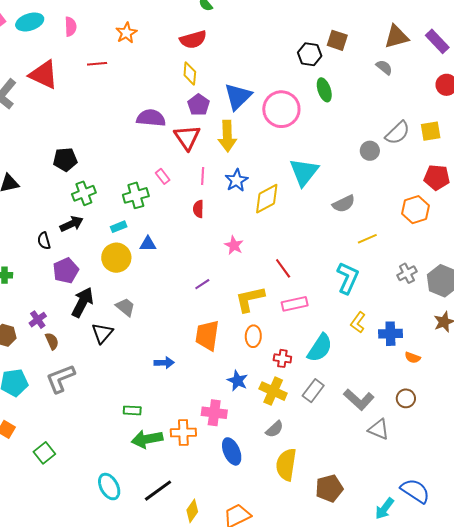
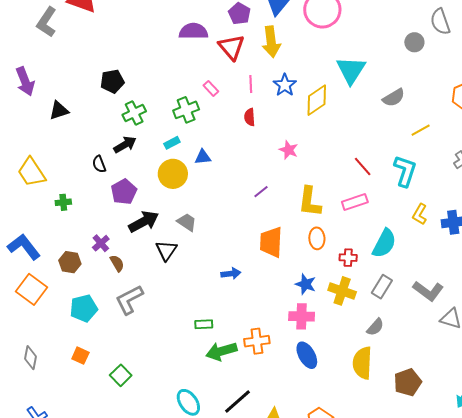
gray semicircle: (398, 133) -> (440, 22), turned 120
red line: (283, 268) -> (363, 167), moved
yellow L-shape: (250, 299) -> (310, 202), turned -64
black arrow: (83, 302) -> (144, 222), turned 40
pink cross: (214, 413) -> (302, 316), moved
gray semicircle: (275, 429) -> (375, 327), moved

